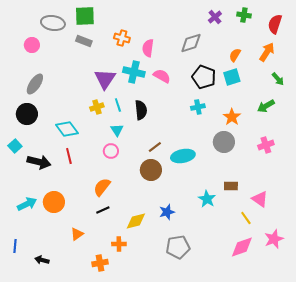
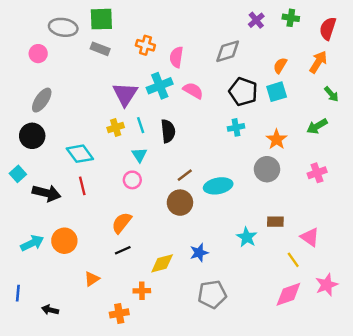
cyan cross: (134, 72) -> (160, 86), turned -35

